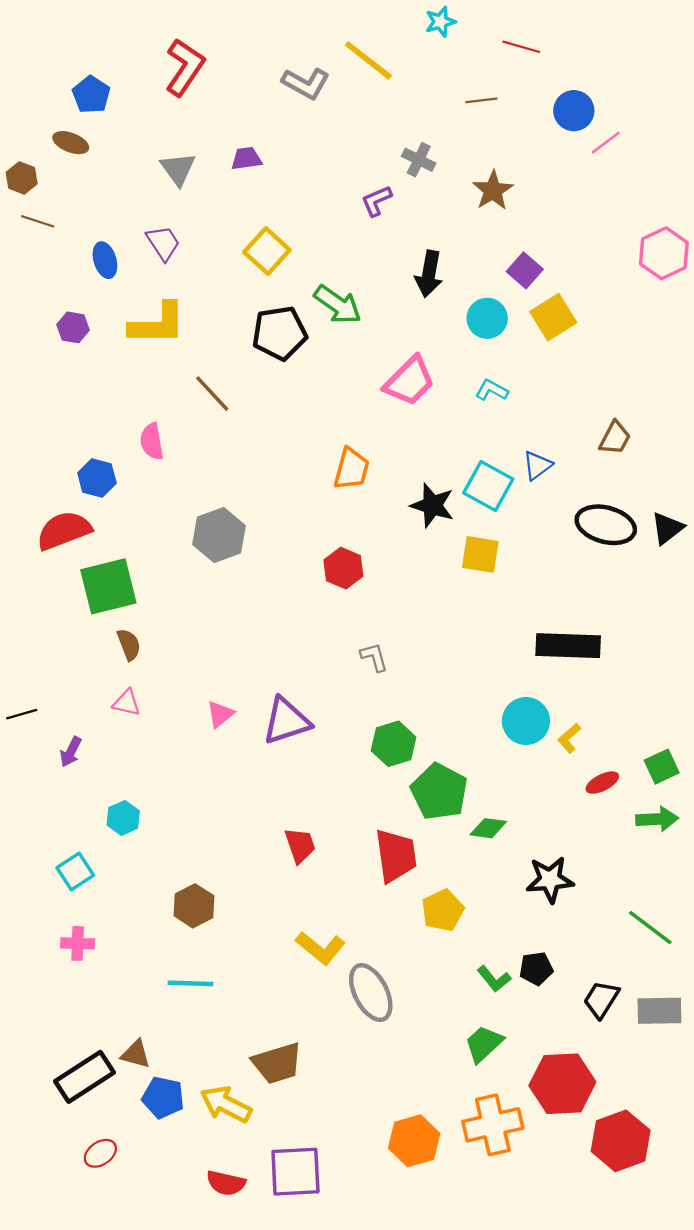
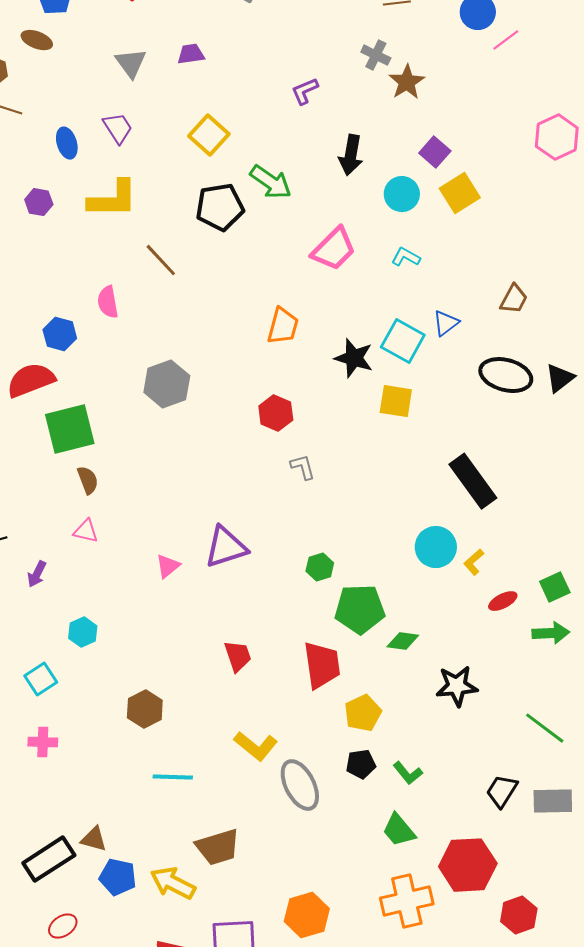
gray cross: (419, 160) -> (376, 55), moved
black rectangle: (568, 646) -> (473, 481), turned 52
gray L-shape: (374, 657) -> (303, 467), moved
pink triangle: (220, 714) -> (168, 566), moved
green hexagon: (394, 744) -> (320, 567), size x0.7
green pentagon: (439, 792) -> (360, 609), turned -30
black pentagon: (536, 969) -> (361, 764), moved
cyan line: (191, 983) -> (173, 777), moved
green trapezoid: (484, 1044) -> (399, 830), turned -87
orange hexagon: (414, 1141) -> (307, 915), moved
red hexagon: (621, 1141) -> (519, 915), size x0.7

